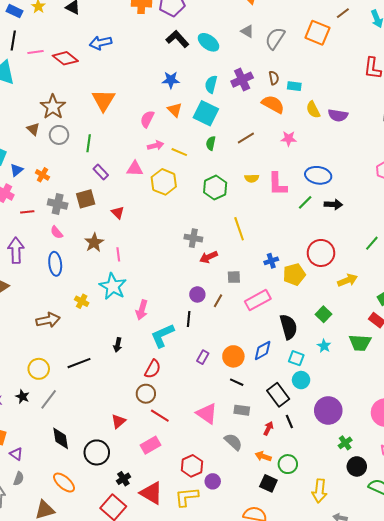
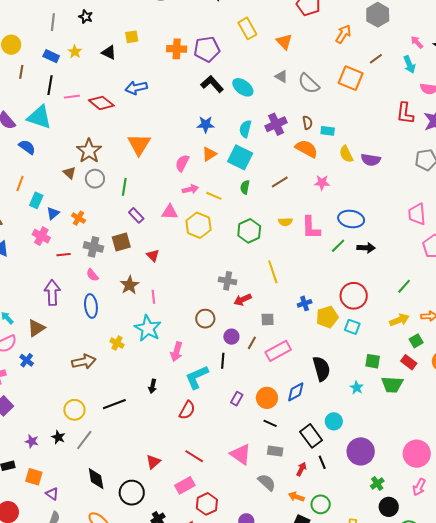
gray semicircle: (275, 38) -> (309, 84), turned -80
orange triangle: (175, 110) -> (209, 154), turned 42
yellow arrow: (347, 280) -> (399, 320), moved
pink rectangle: (258, 300) -> (278, 351), moved
green square: (323, 314) -> (373, 361), moved, turned -35
cyan square: (296, 358) -> (352, 327), moved
brown circle: (146, 394) -> (205, 319), moved
red hexagon: (192, 466) -> (207, 504), moved

